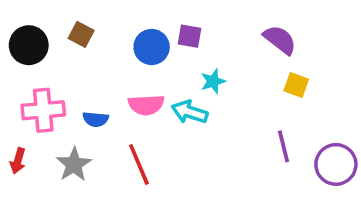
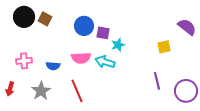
purple square: (190, 36) -> (103, 33), moved
purple semicircle: (280, 40) -> (187, 27), moved
black circle: (29, 45) -> (24, 17), moved
yellow square: (296, 85) -> (164, 47), turned -32
pink cross: (43, 110) -> (24, 61), size x0.7

